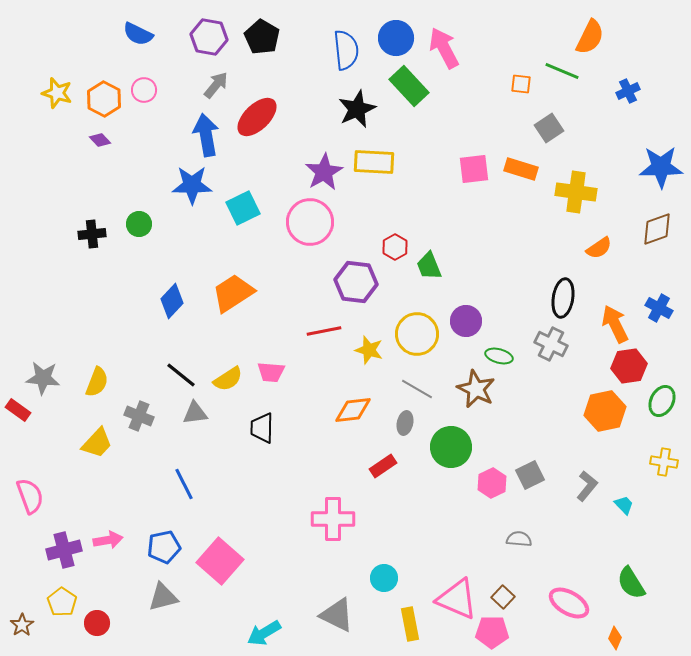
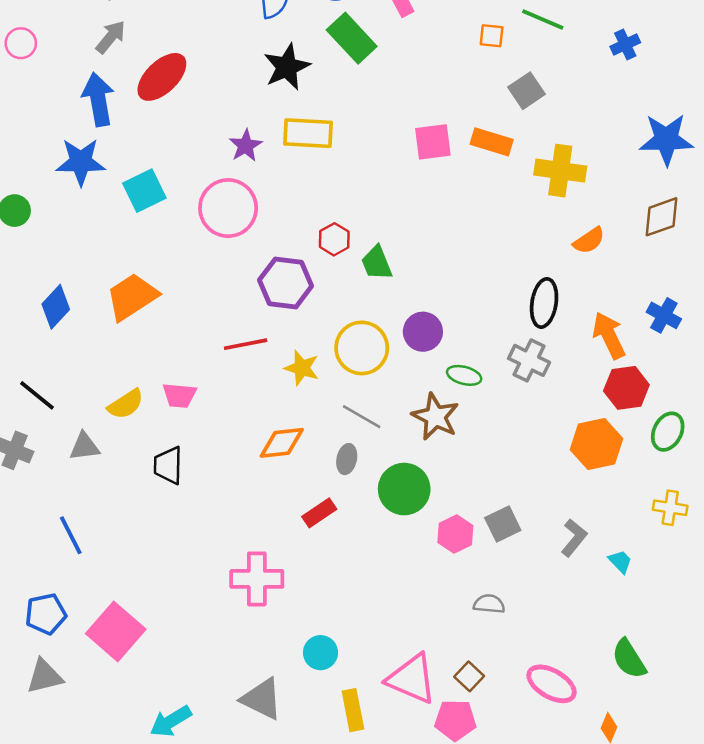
purple star: (324, 172) -> (246, 146), size x0.7
black line: (181, 375) -> (37, 395), moved

